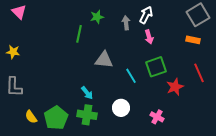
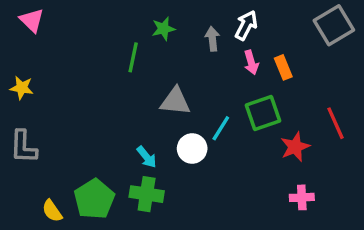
orange rectangle: (193, 40) -> (283, 67), moved, turned 56
cyan line: (131, 76) -> (221, 128), turned 63
white circle: (121, 108) -> (192, 148), moved
yellow semicircle: (31, 117) -> (52, 211), moved
pink cross: (157, 117) -> (302, 197), moved, turned -32

